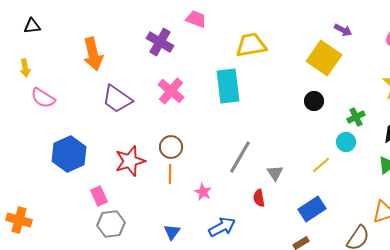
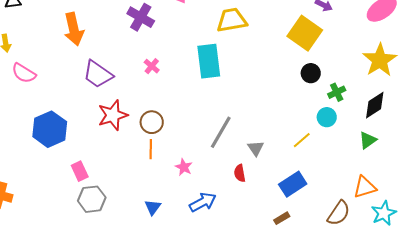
pink cross: (171, 91) -> (152, 66), size x0.6
black circle: (314, 101) -> (311, 73), moved
red star: (130, 161) -> (113, 115), moved

